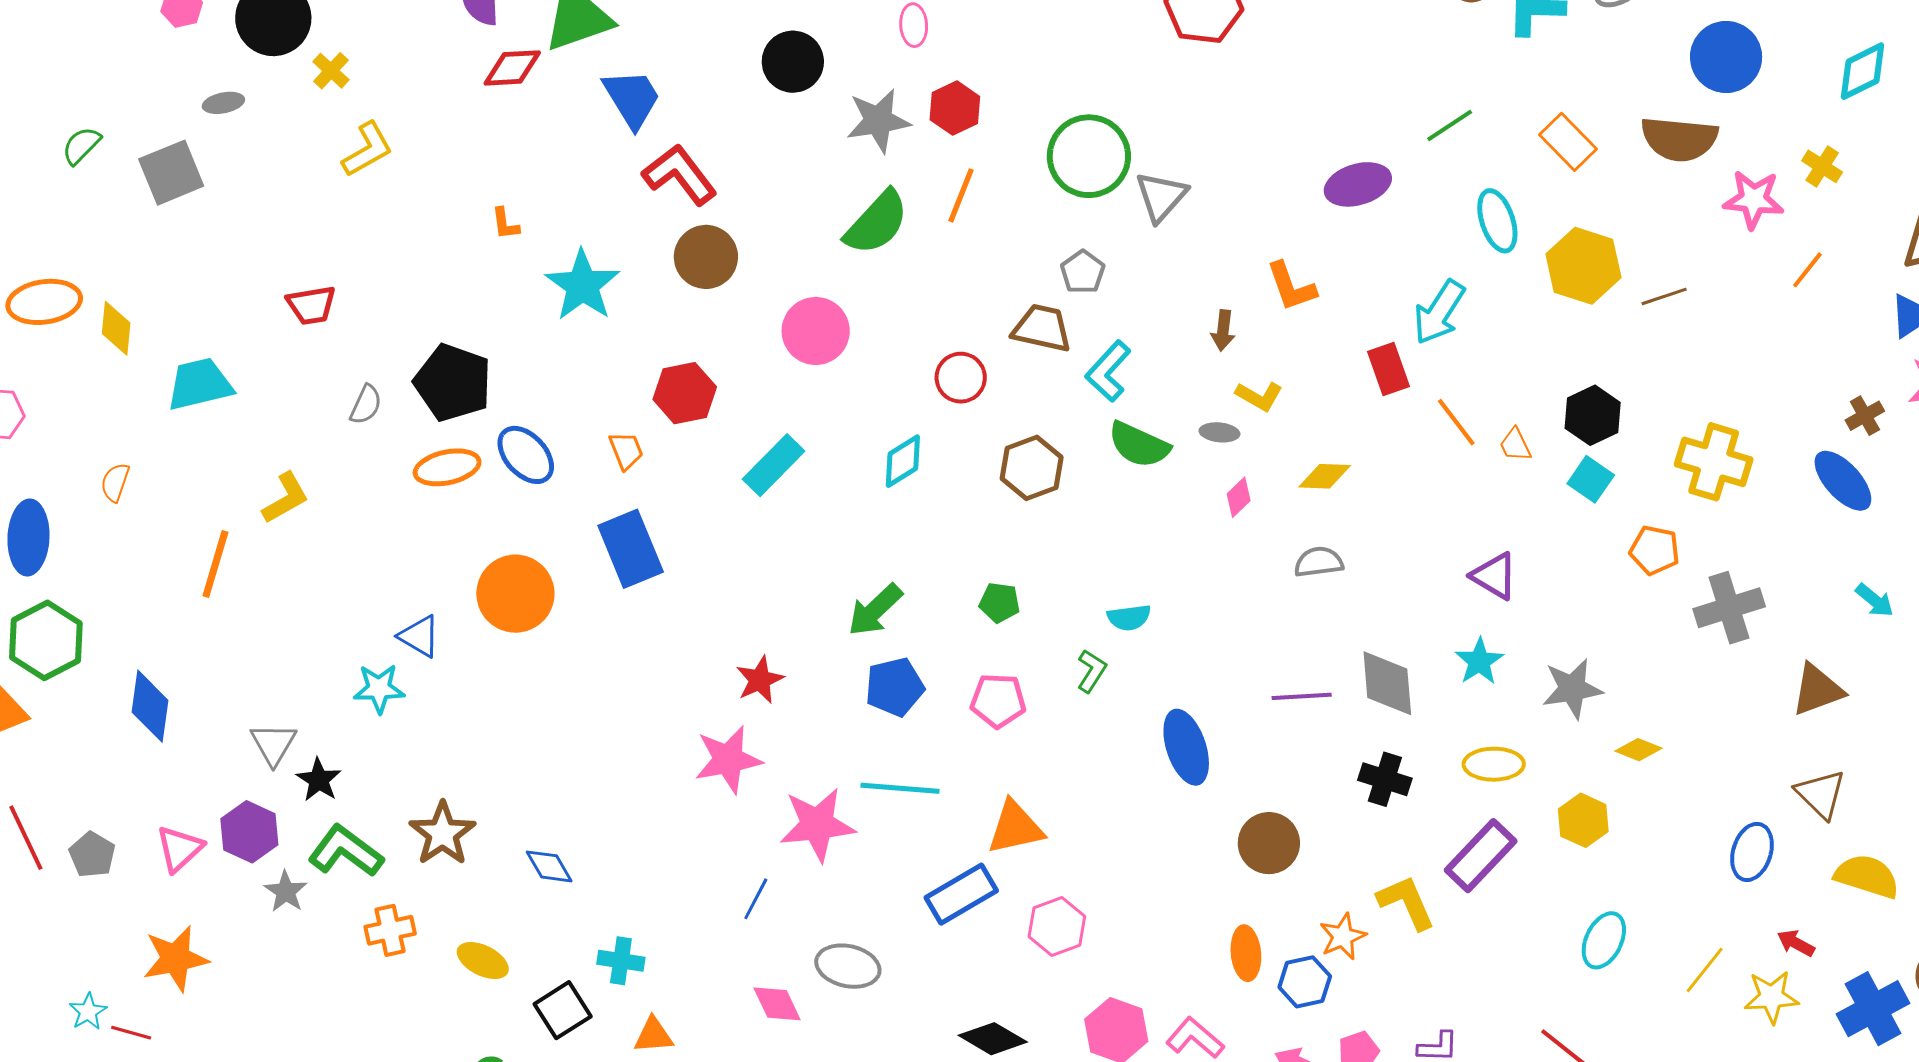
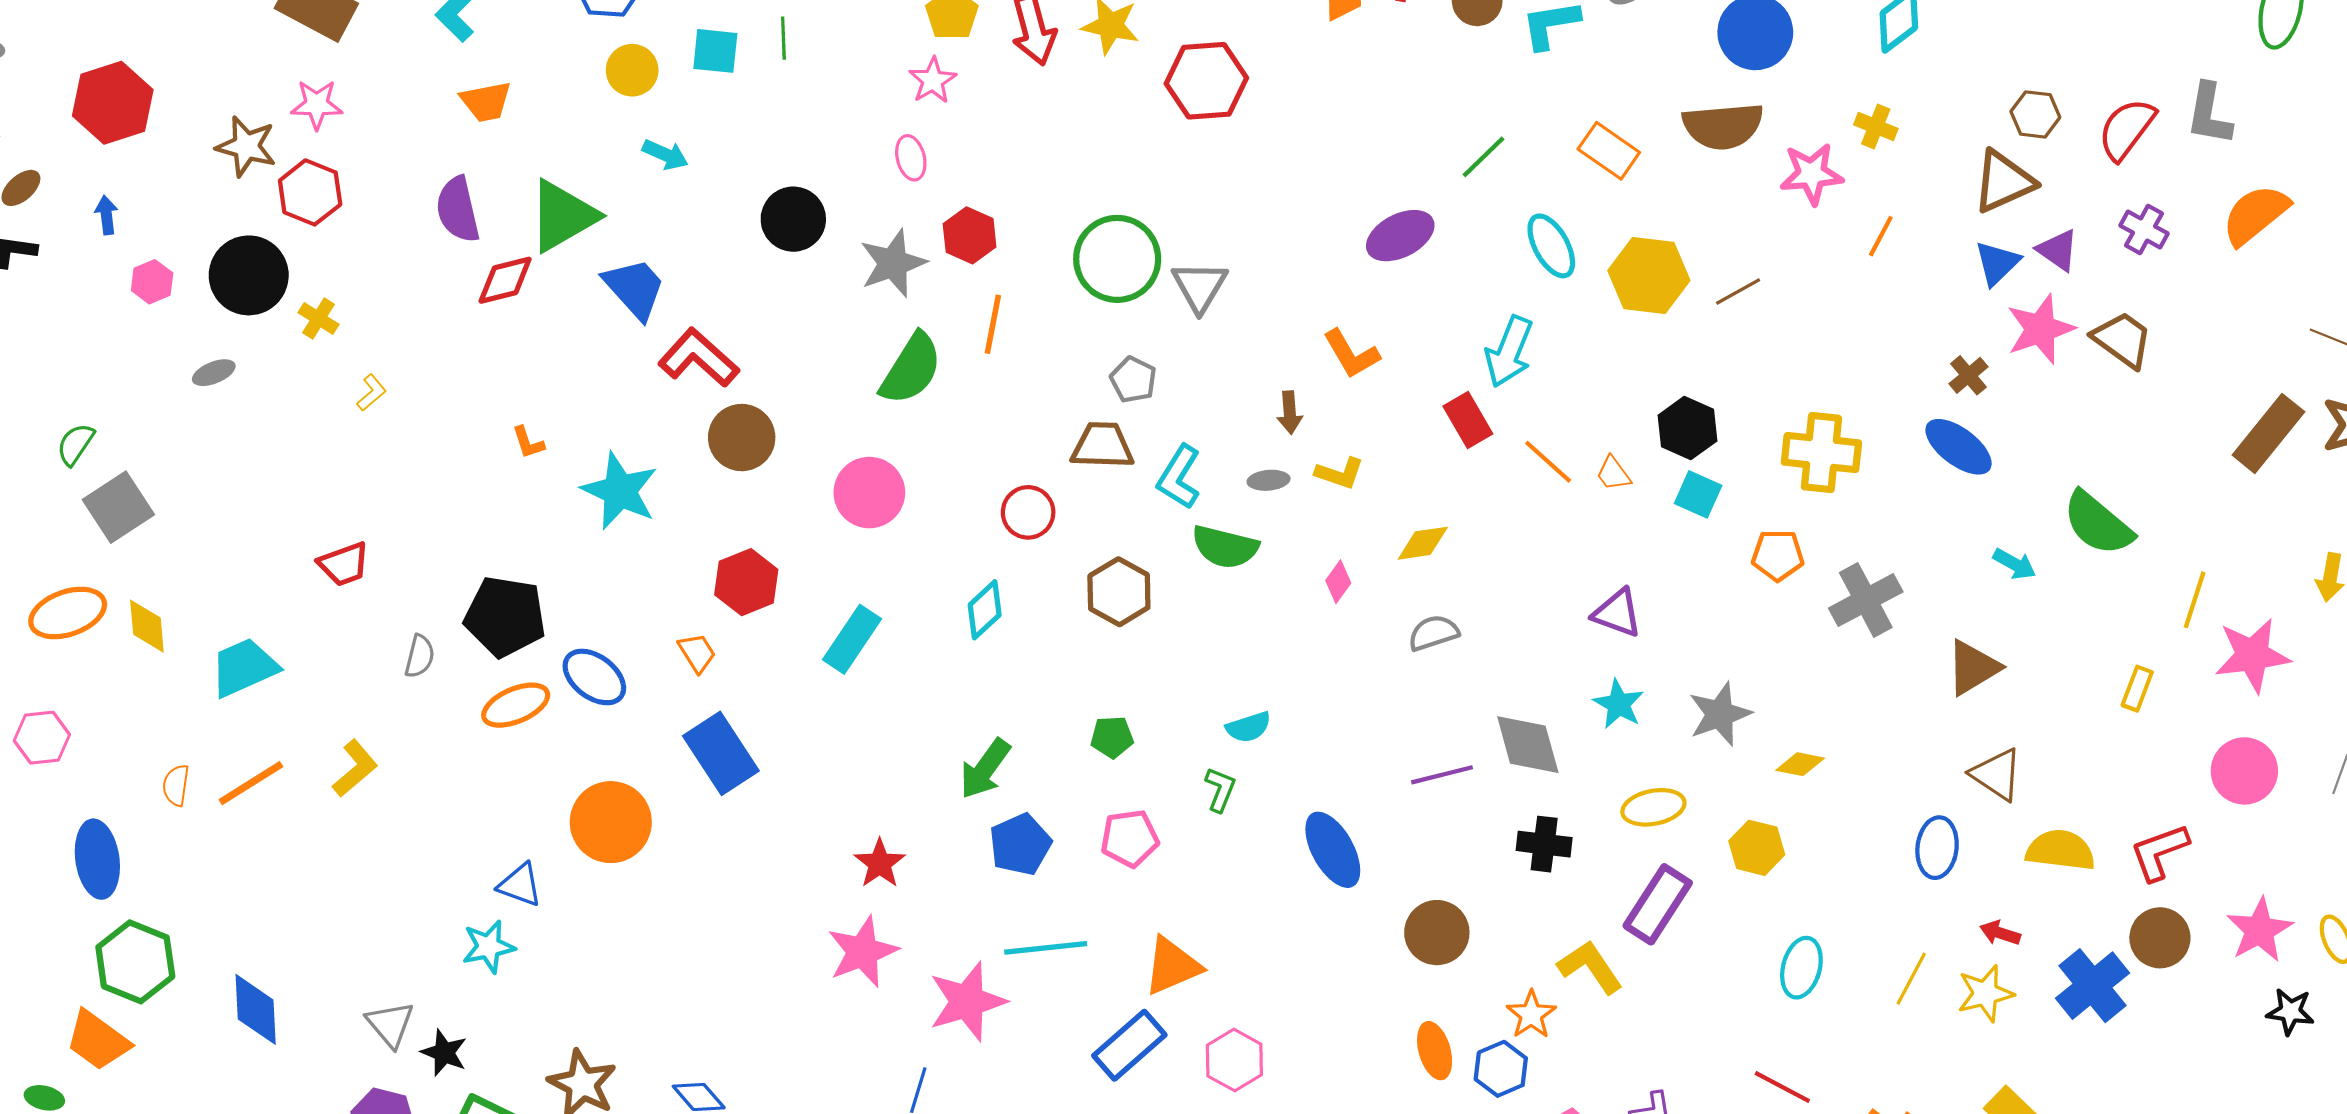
yellow L-shape: (367, 149) -> (371, 393), size x0.6
gray square: (171, 173) -> (118, 507), moved
gray ellipse: (1219, 432) -> (1269, 480), moved
orange line: (215, 564) -> (251, 783), moved, turned 52

